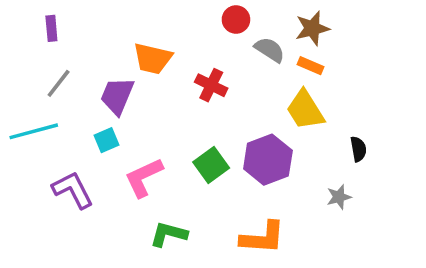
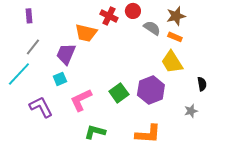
red cross: (211, 85) -> (109, 16), moved
cyan line: (34, 131) -> (19, 74), turned -32

